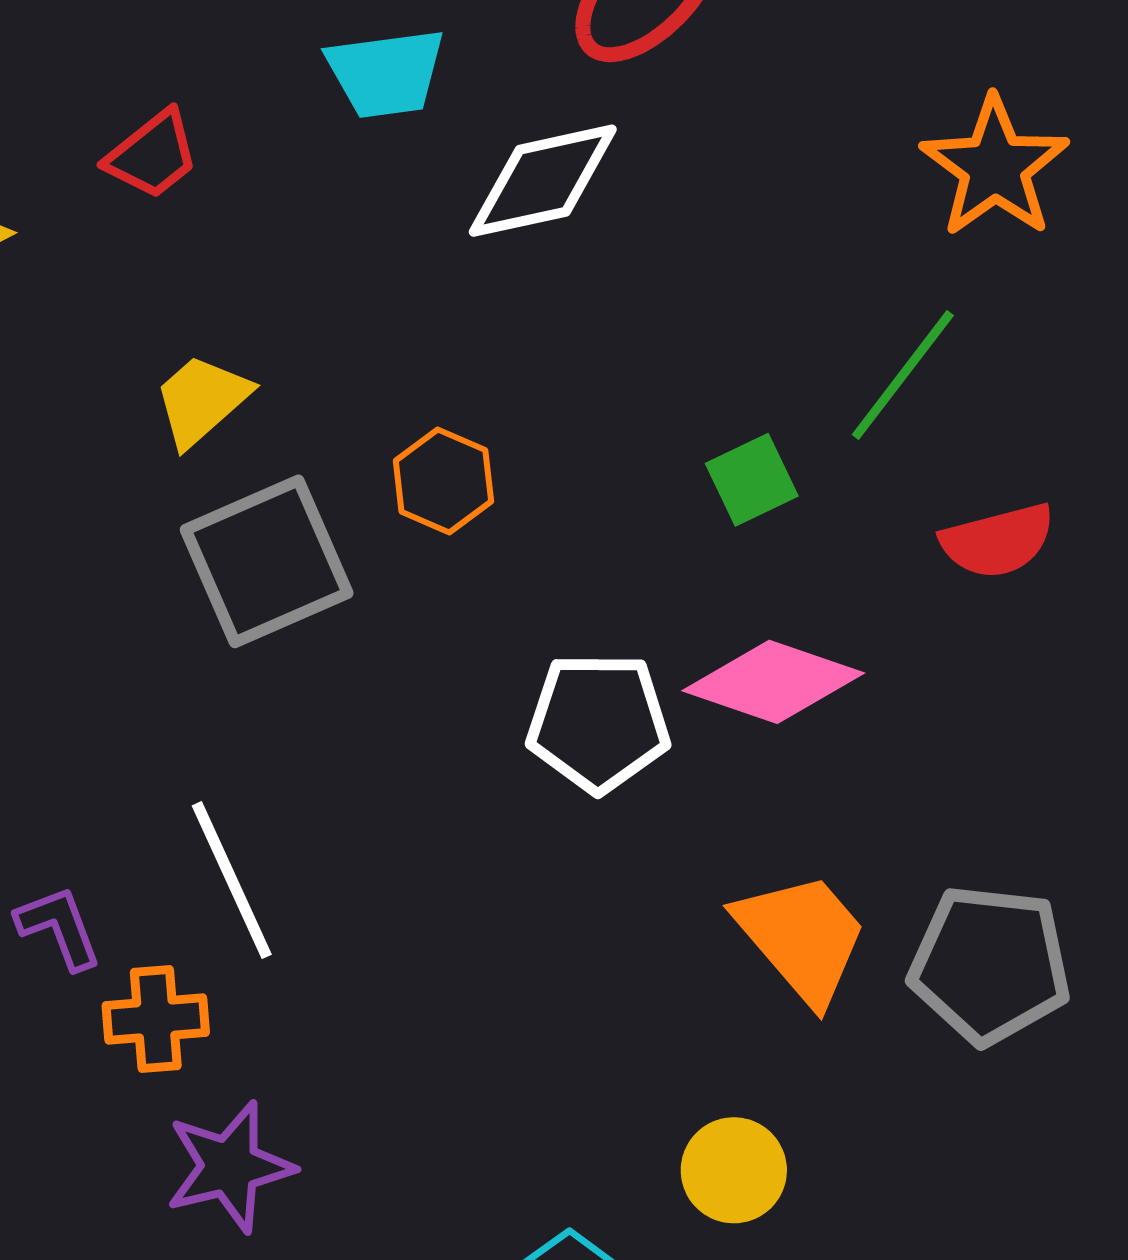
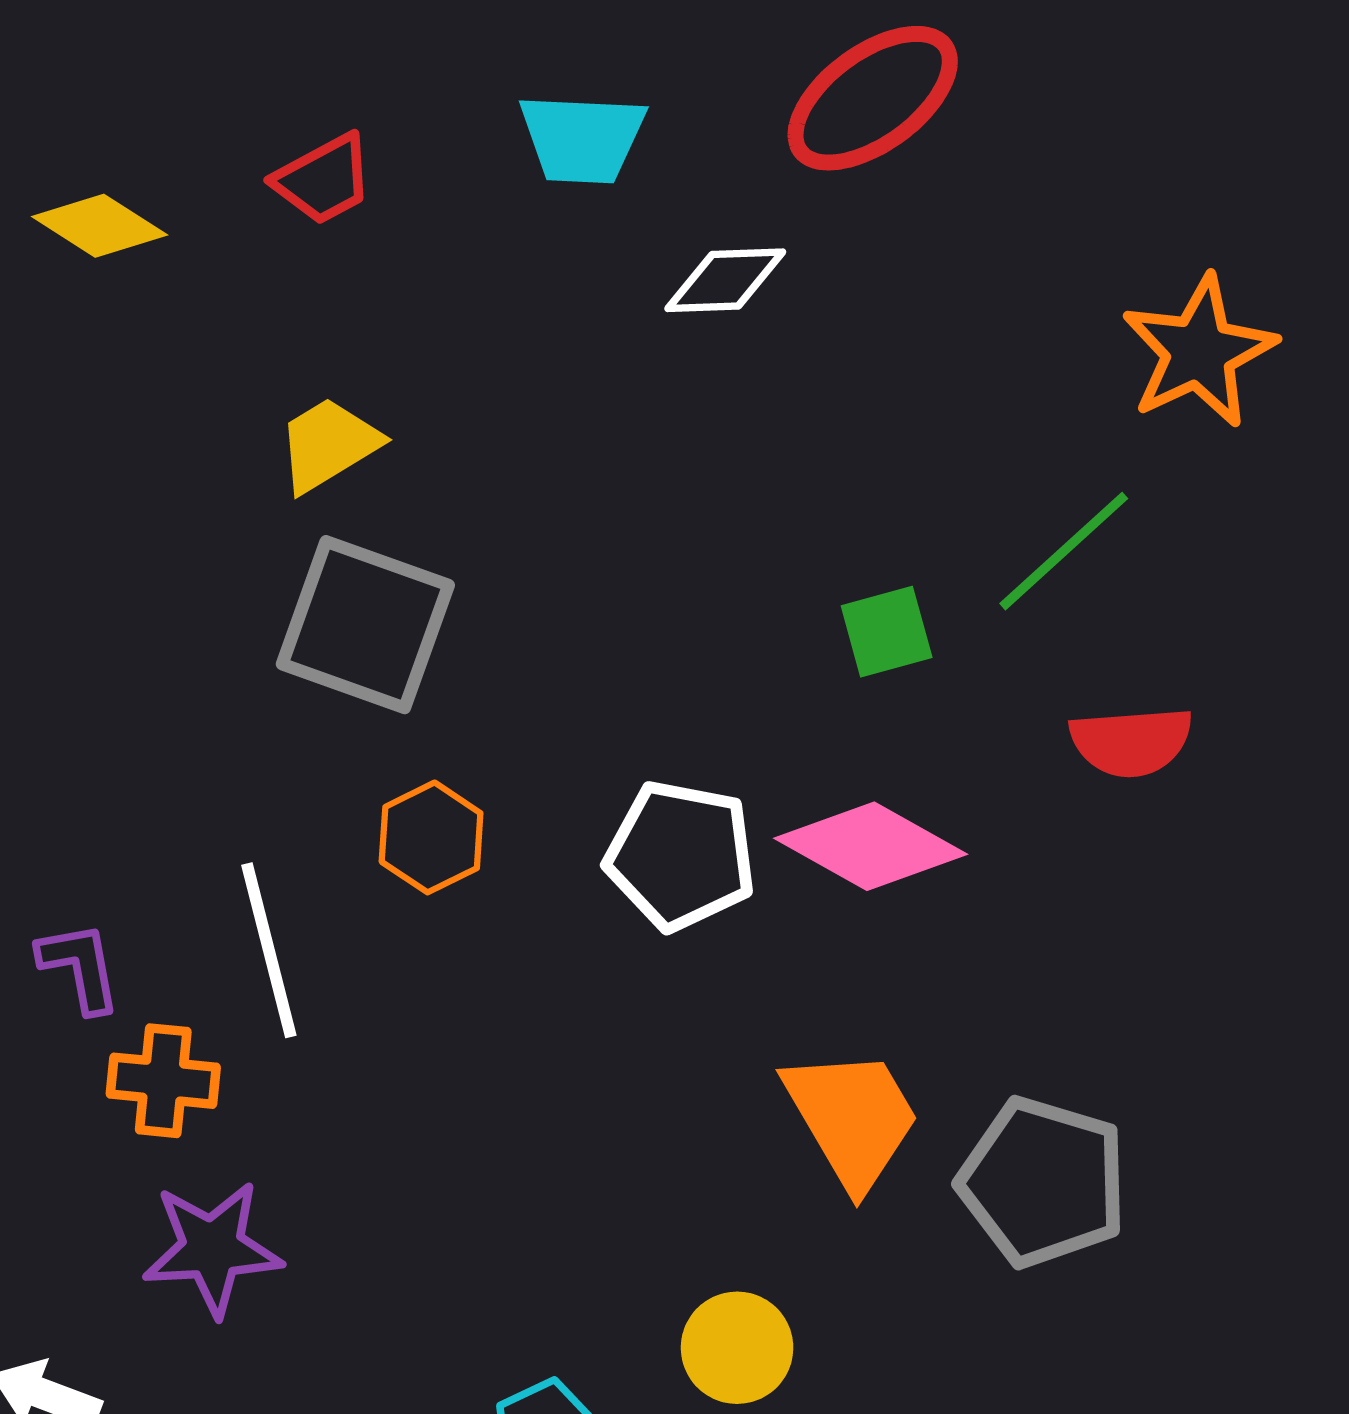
white diamond: (543, 181) -> (725, 280), size x0.7
orange hexagon: (443, 481) -> (431, 837), moved
gray square: (267, 561) -> (365, 625), turned 33

